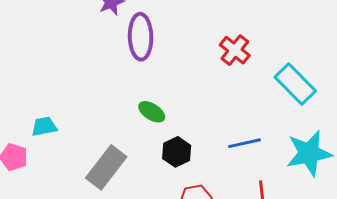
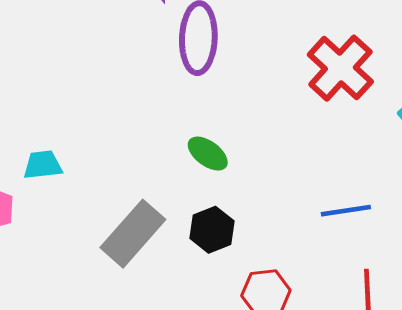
red cross: (235, 50) -> (340, 68), size x1.4
black hexagon: (177, 152) -> (212, 230), moved

